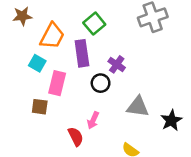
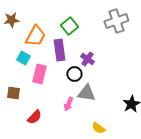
brown square: (40, 107) -> (13, 93), moved
gray triangle: (138, 107) -> (86, 93), moved
red semicircle: (76, 136) -> (34, 117), moved, turned 70

